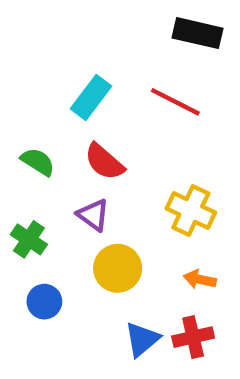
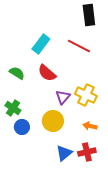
black rectangle: (198, 33) -> (89, 15), turned 70
purple triangle: (93, 215) -> (63, 97), moved, turned 35
blue circle: (44, 302) -> (22, 127), moved

